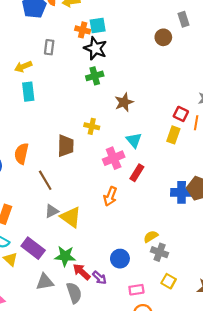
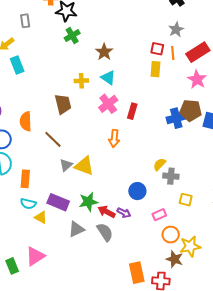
cyan triangle: (134, 140) -> (108, 78), moved

